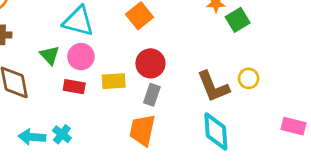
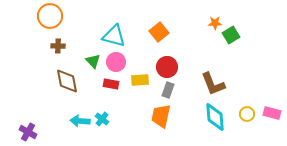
yellow circle: (249, 78) -> (247, 114), moved

